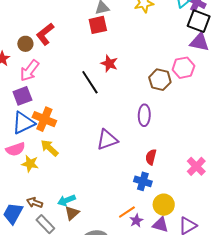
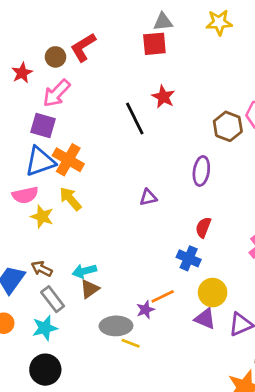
purple square: (22, 96) -> (43, 126), turned 30
purple triangle: (107, 140) -> (148, 197), size x0.6
purple star: (136, 221) -> (145, 310), moved

